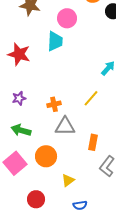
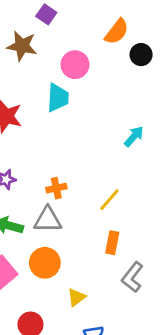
yellow line: (91, 98) -> (109, 200), moved
gray triangle: (65, 126) -> (48, 220), moved

